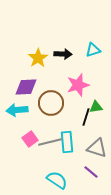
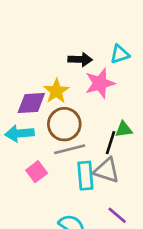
yellow star: (38, 58) -> (56, 91), moved
pink star: (78, 85) -> (100, 83), moved
gray line: (50, 142) -> (70, 149), moved
gray triangle: (97, 148) -> (107, 170), moved

